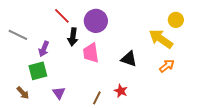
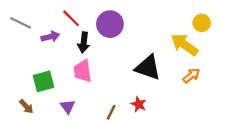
gray line: (18, 35) -> (21, 23), moved
purple arrow: (44, 49) -> (50, 37), moved, turned -126
pink trapezoid: (91, 53) -> (82, 71), moved
black triangle: (129, 59) -> (148, 68), size x1.4

